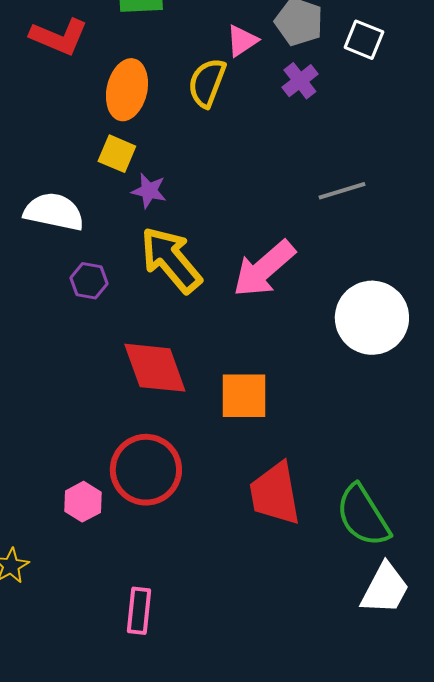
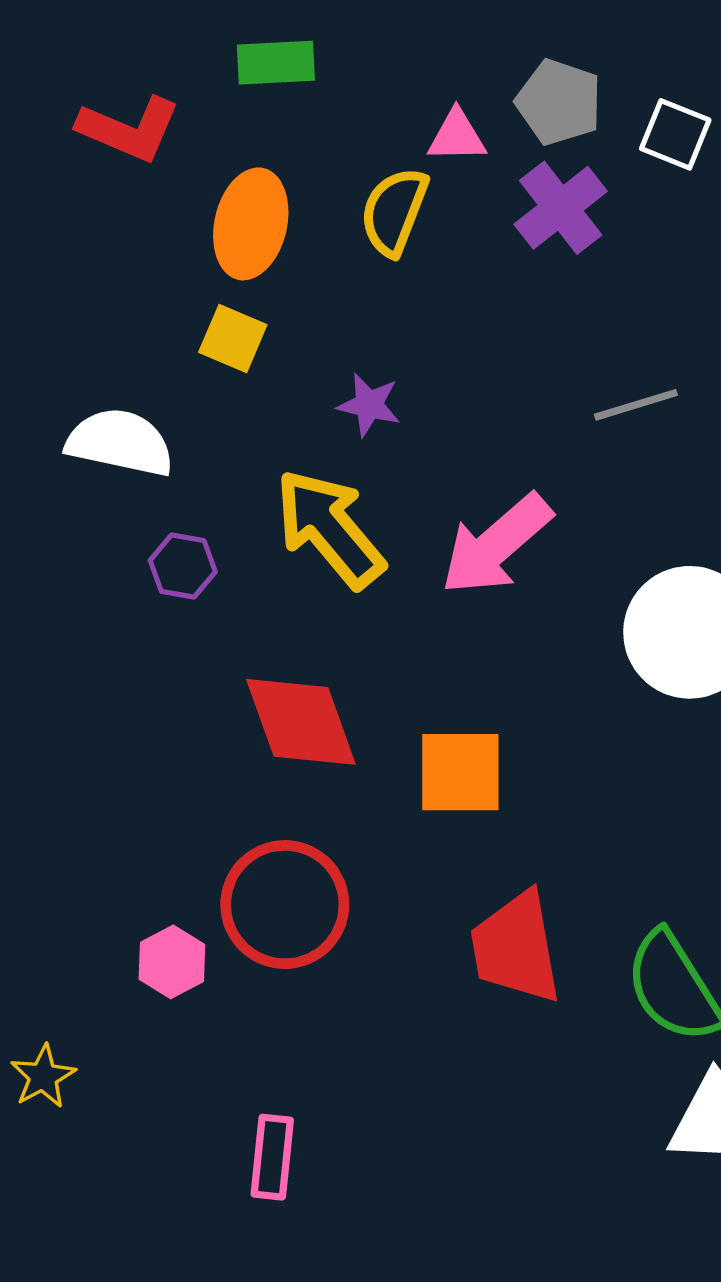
pink triangle: (242, 41) -> (457, 136), turned 33
purple cross: (300, 81) -> (561, 208), size x1.4
purple star: (149, 191) -> (369, 405), moved

